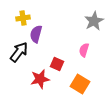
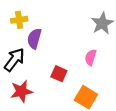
red star: (40, 79) -> (21, 91), moved

